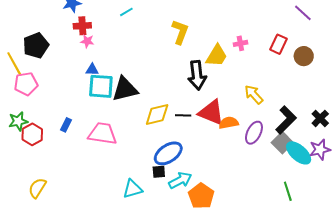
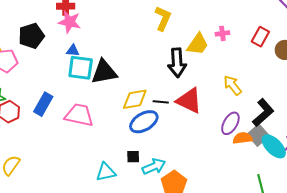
pink star: (87, 41) -> (70, 22), size x1.6
black pentagon: (36, 45) -> (31, 36), moved
orange semicircle: (229, 123) -> (243, 138), moved
blue rectangle: (66, 125) -> (43, 104), size x1.6
blue ellipse: (168, 153) -> (144, 122), moved

